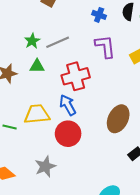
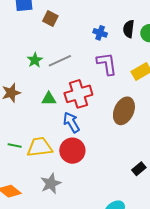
green triangle: (37, 66) -> (49, 99), moved
yellow trapezoid: (37, 114) -> (40, 147), moved
brown ellipse: (118, 119) -> (124, 111), moved

